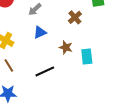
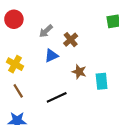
brown cross: (75, 17) -> (71, 40), moved

